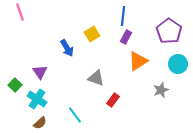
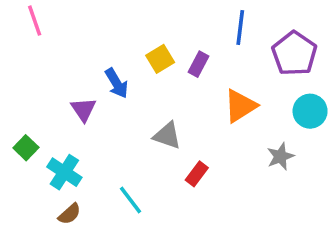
blue line: (123, 16) -> (240, 27), moved
purple rectangle: (126, 37) -> (198, 64), moved
purple triangle: (40, 72) -> (83, 109), moved

